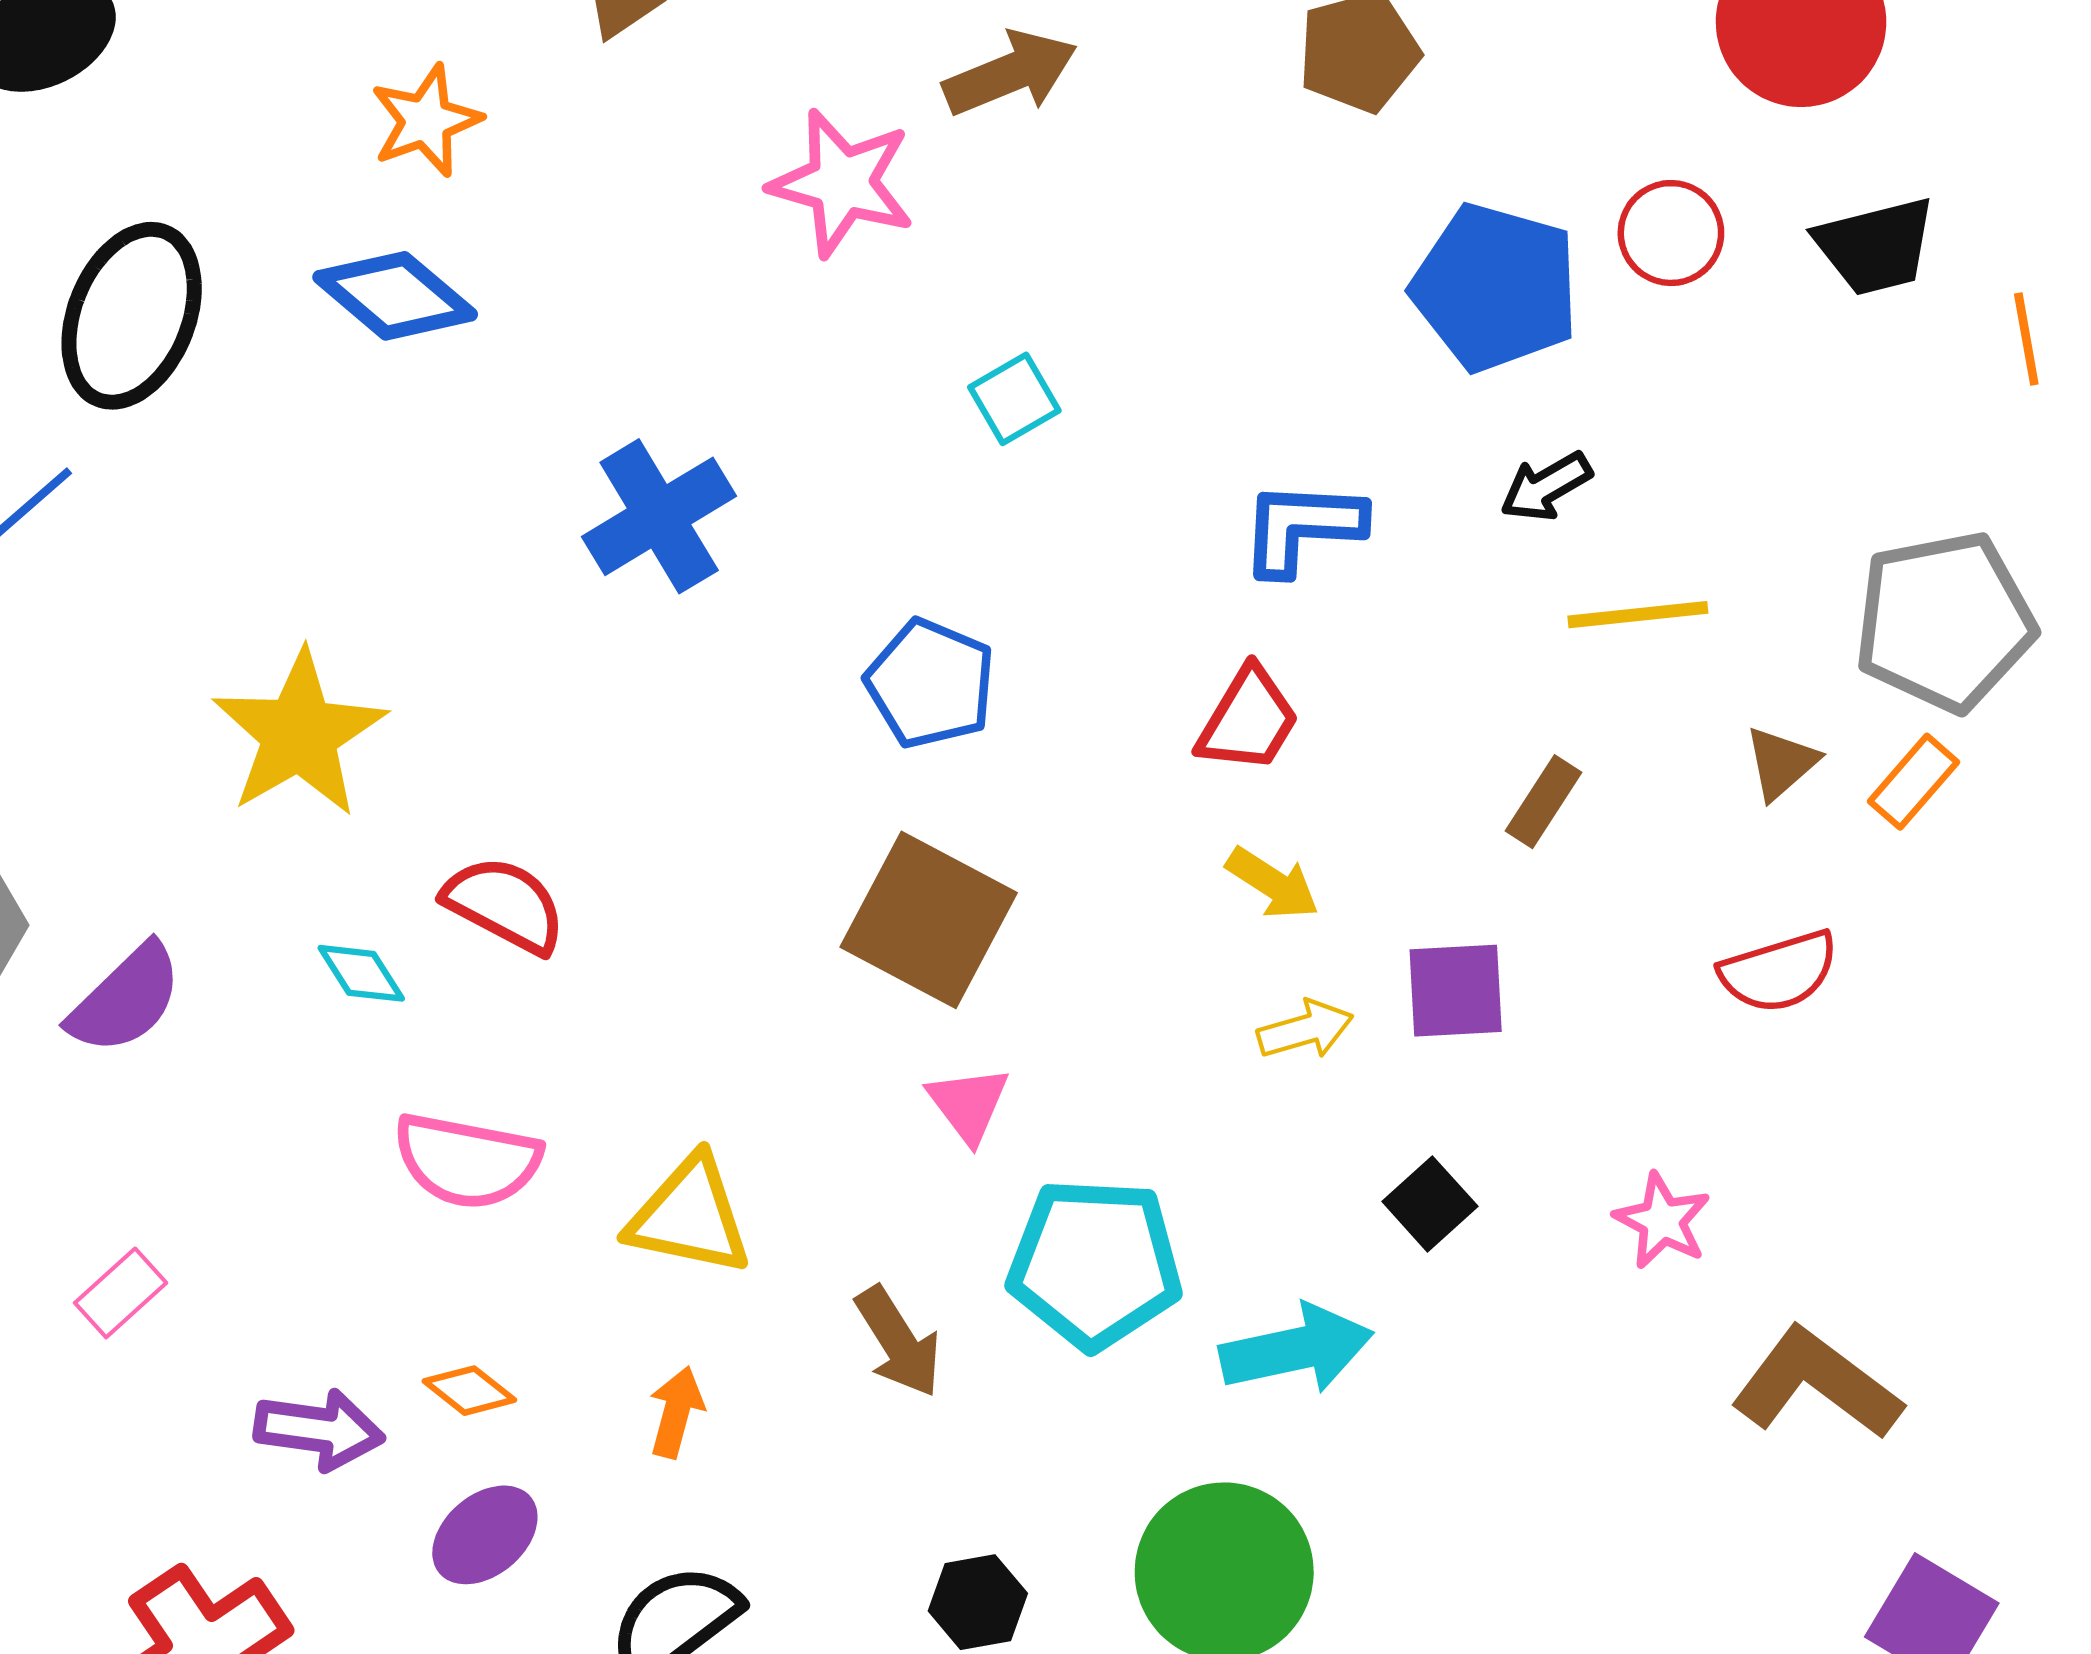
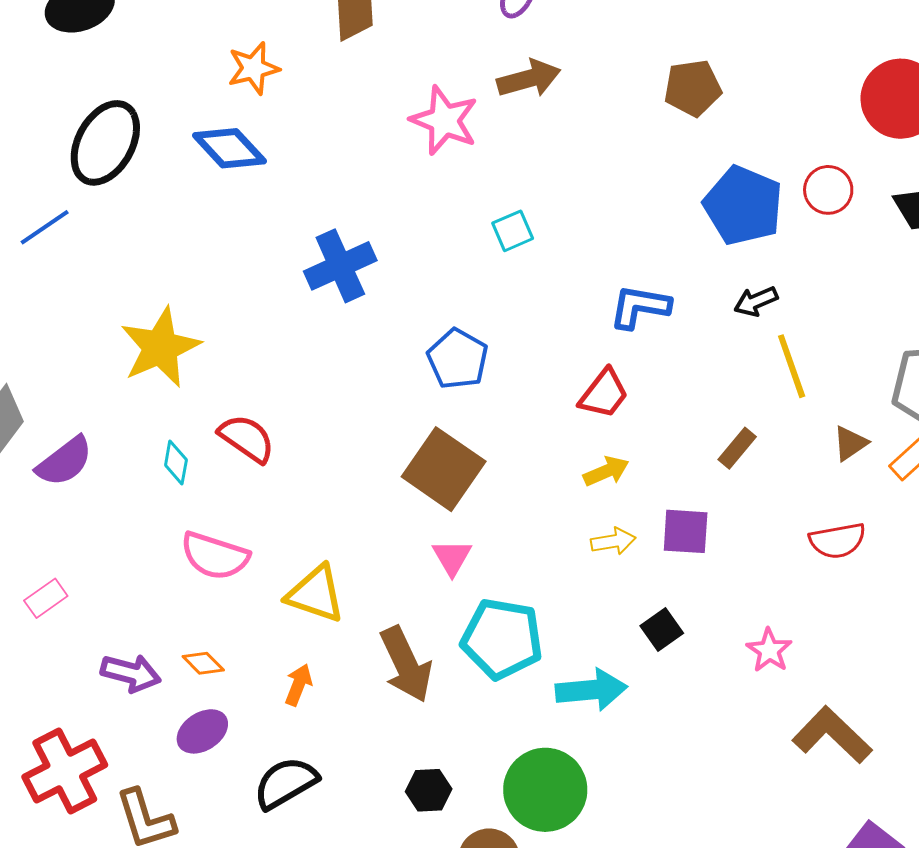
yellow line: (1638, 615) -> (792, 366), turned 70
yellow arrow: (1273, 883) -> (606, 471), turned -63
cyan diamond: (361, 973) -> (176, 462), turned 36
brown arrow: (898, 1342) -> (406, 664), size x1.4

